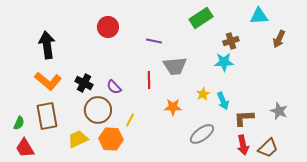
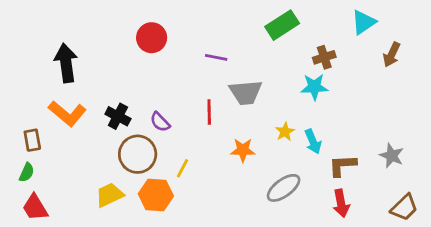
cyan triangle: (259, 16) -> (364, 22), turned -30
brown rectangle: (47, 116) -> (32, 140), moved, size x0.6
brown trapezoid: (268, 148) -> (404, 208), moved

